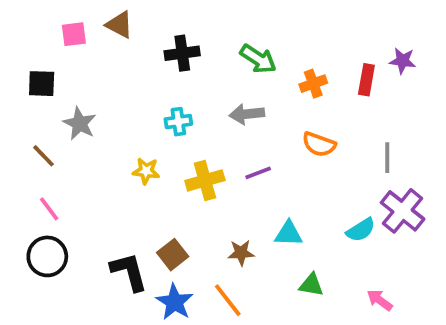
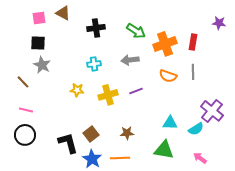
purple star: (403, 61) -> (219, 23), moved
black square: (42, 84) -> (38, 43), moved
orange cross: (313, 84) -> (165, 44), size x1.6
gray line: (387, 158) -> (193, 72), moved
pink line: (49, 209) -> (26, 110), turned -40
cyan semicircle: (361, 230) -> (196, 129), moved
cyan triangle: (289, 234) -> (170, 123), moved
green triangle: (311, 285) -> (164, 150), size x1.5
orange line: (228, 300) -> (120, 158), turned -54

